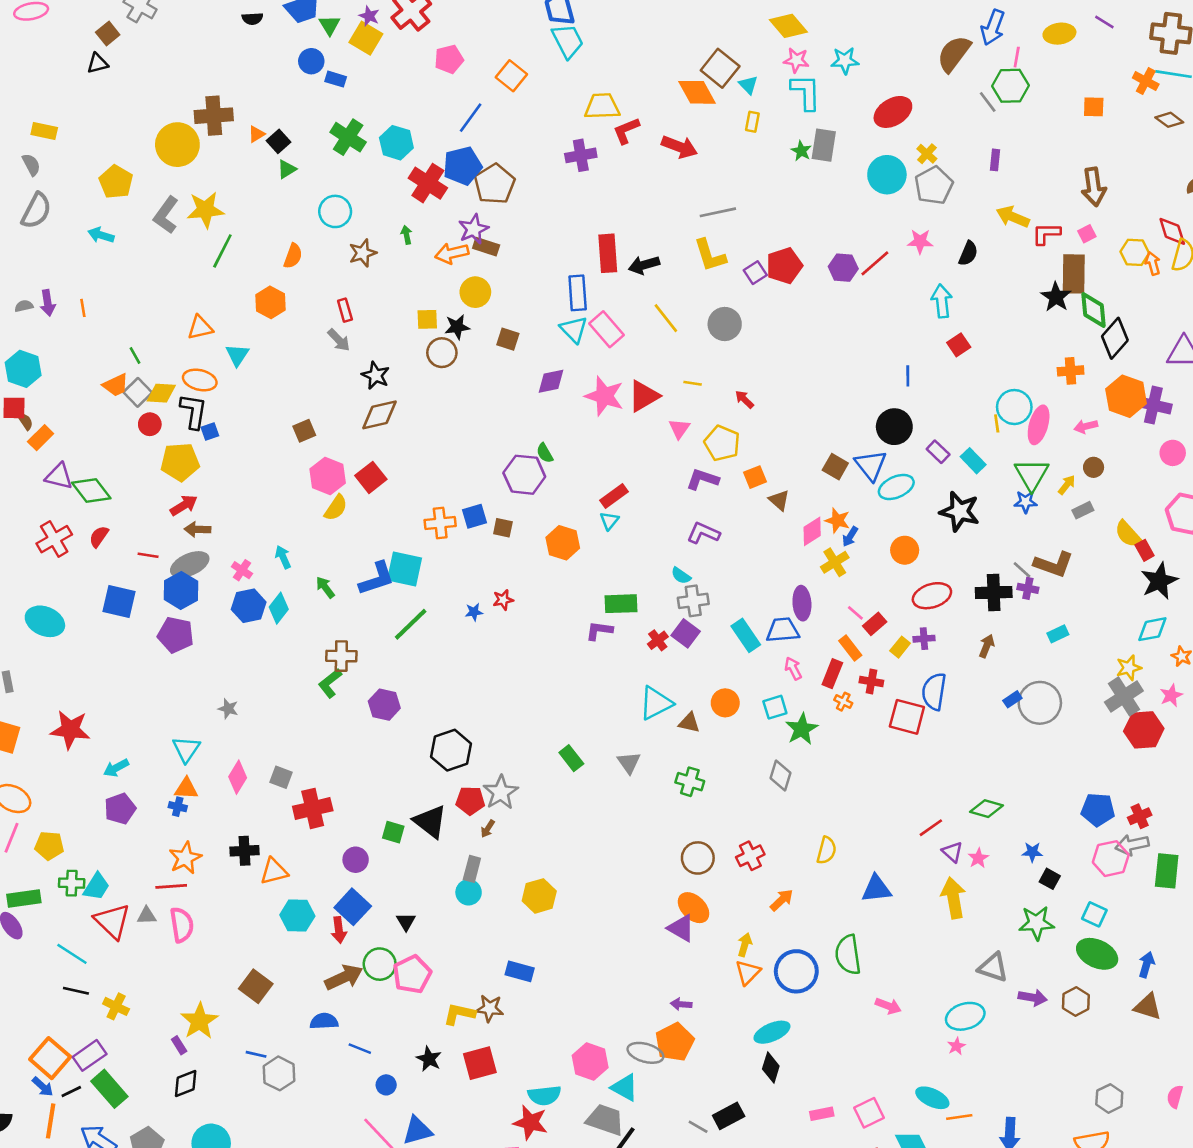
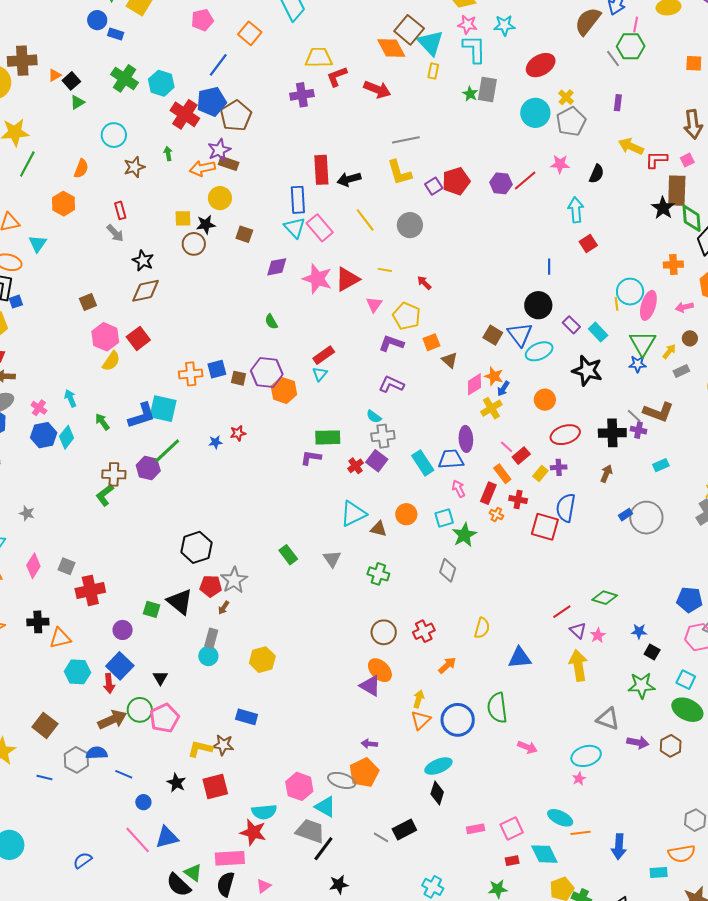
cyan triangle: (748, 85) -> (431, 43), size x1.8
purple hexagon: (524, 475) -> (267, 372), moved
purple hexagon: (384, 705) -> (148, 468), moved
gray hexagon: (279, 1073) -> (76, 760), moved

